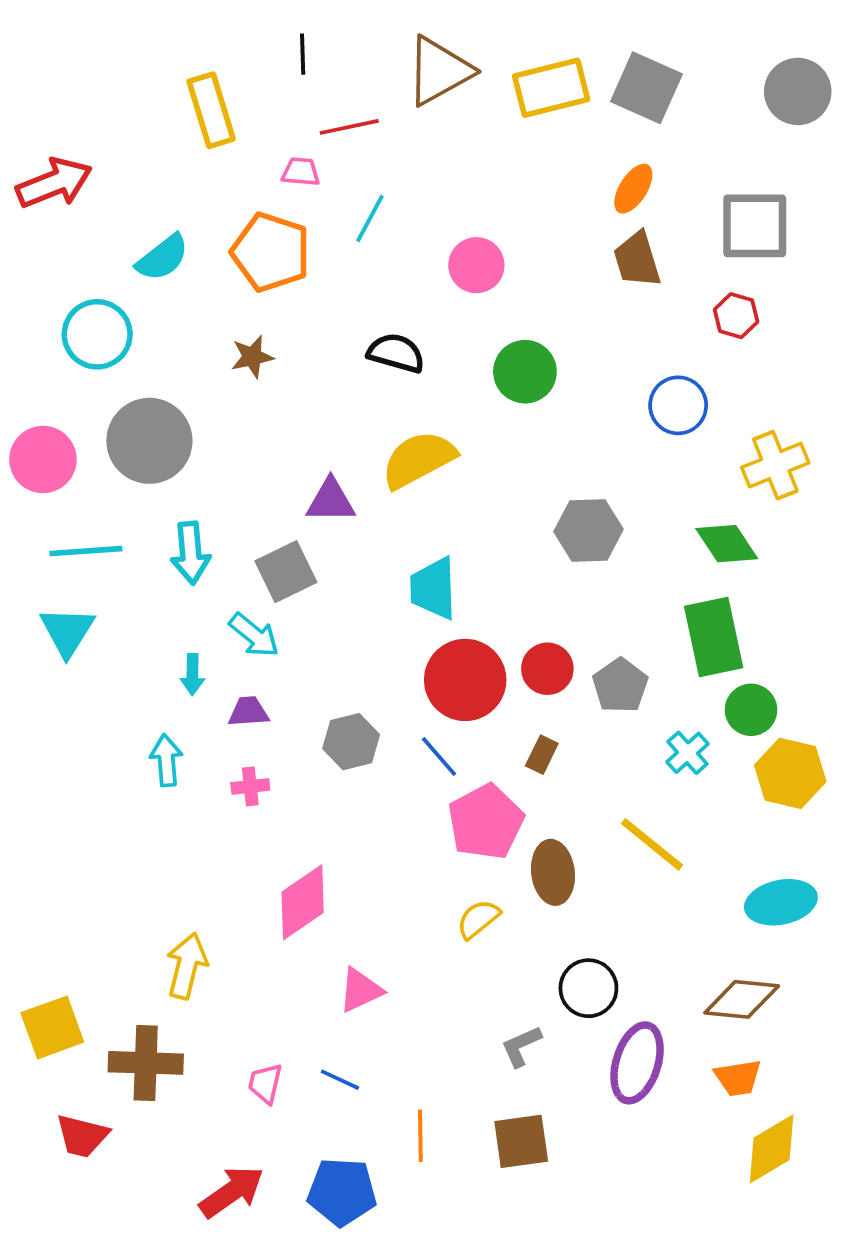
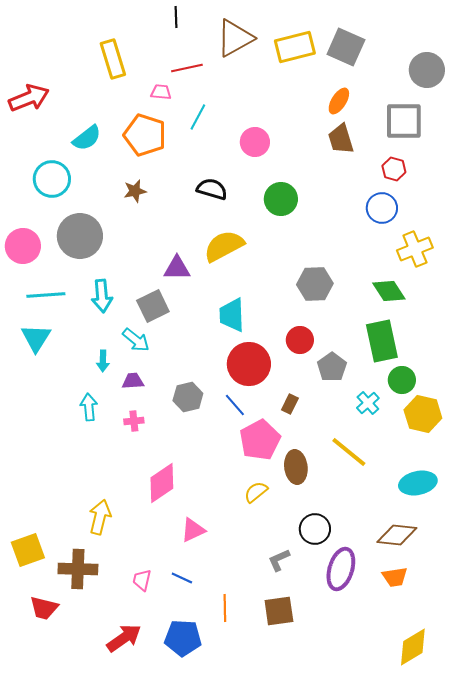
black line: (303, 54) -> (176, 17), moved
gray circle: (798, 91) -> (427, 70), moved
blue circle: (678, 405) -> (382, 208), moved
red circle: (547, 669) -> (300, 340), moved
yellow diamond: (772, 1149) -> (413, 647), moved

